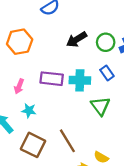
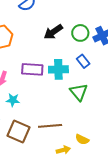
brown line: (67, 141) -> (50, 126), turned -60

